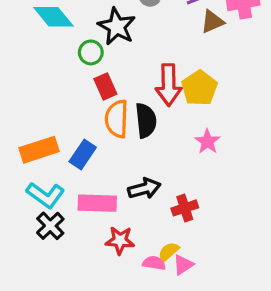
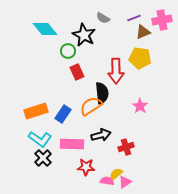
yellow pentagon: (199, 88) -> (140, 58), moved, turned -30
orange semicircle: (117, 119) -> (91, 106), moved, turned 55

